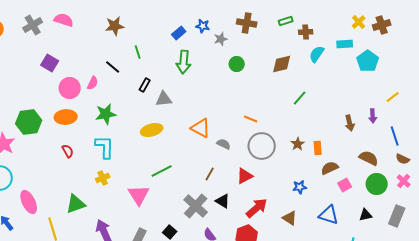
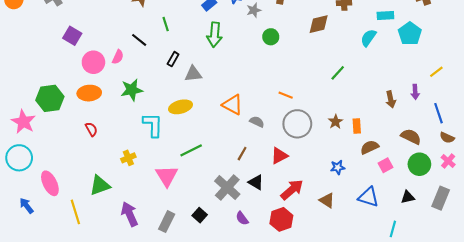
cyan semicircle: (317, 54) -> (368, 38), moved
brown diamond: (282, 64) -> (319, 24), moved
cyan L-shape: (105, 147) -> (153, 125), moved

